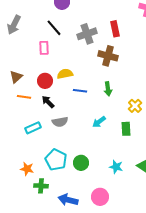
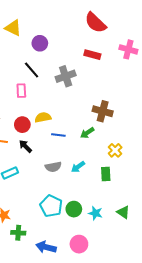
red rectangle: (115, 29) -> (92, 55), moved, turned -63
brown cross: (108, 56) -> (103, 111), moved
green arrow: (108, 89) -> (87, 133), turned 64
gray semicircle: (60, 122) -> (53, 167), moved
cyan pentagon: (56, 160) -> (51, 206), moved
green circle: (81, 163) -> (74, 209), moved

